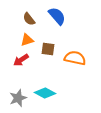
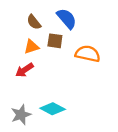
brown square: (48, 49) -> (55, 41), moved
orange semicircle: (75, 58) -> (88, 54), moved

